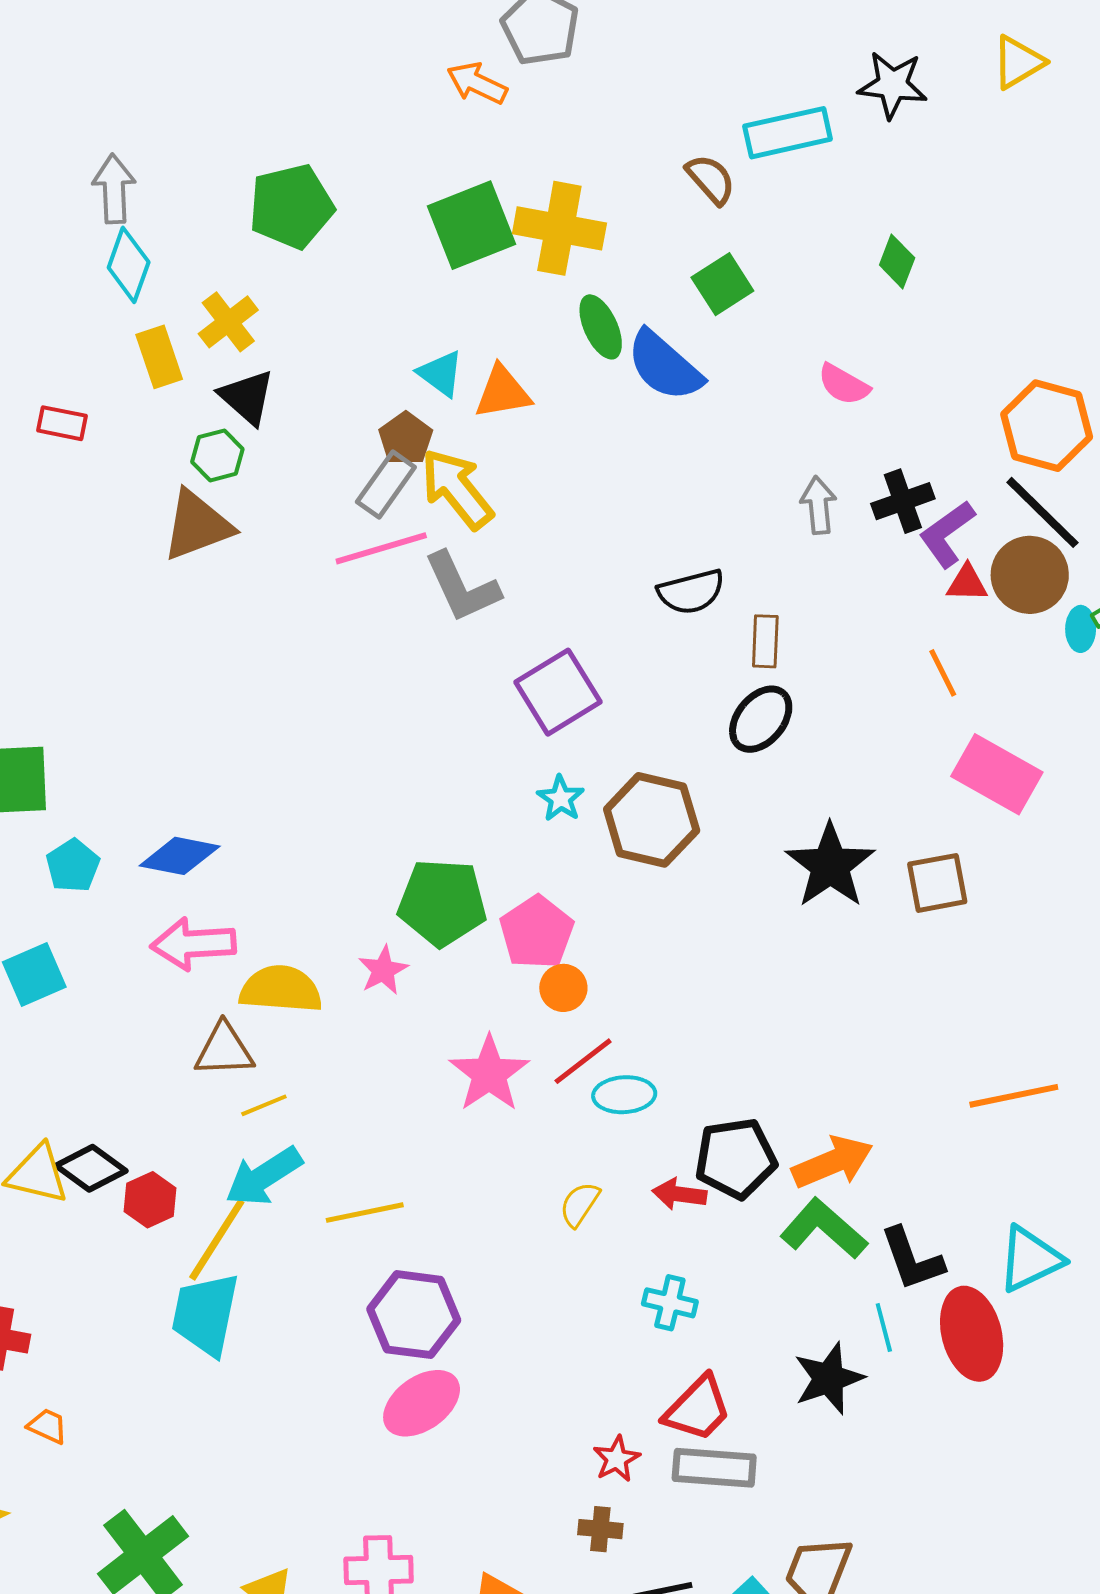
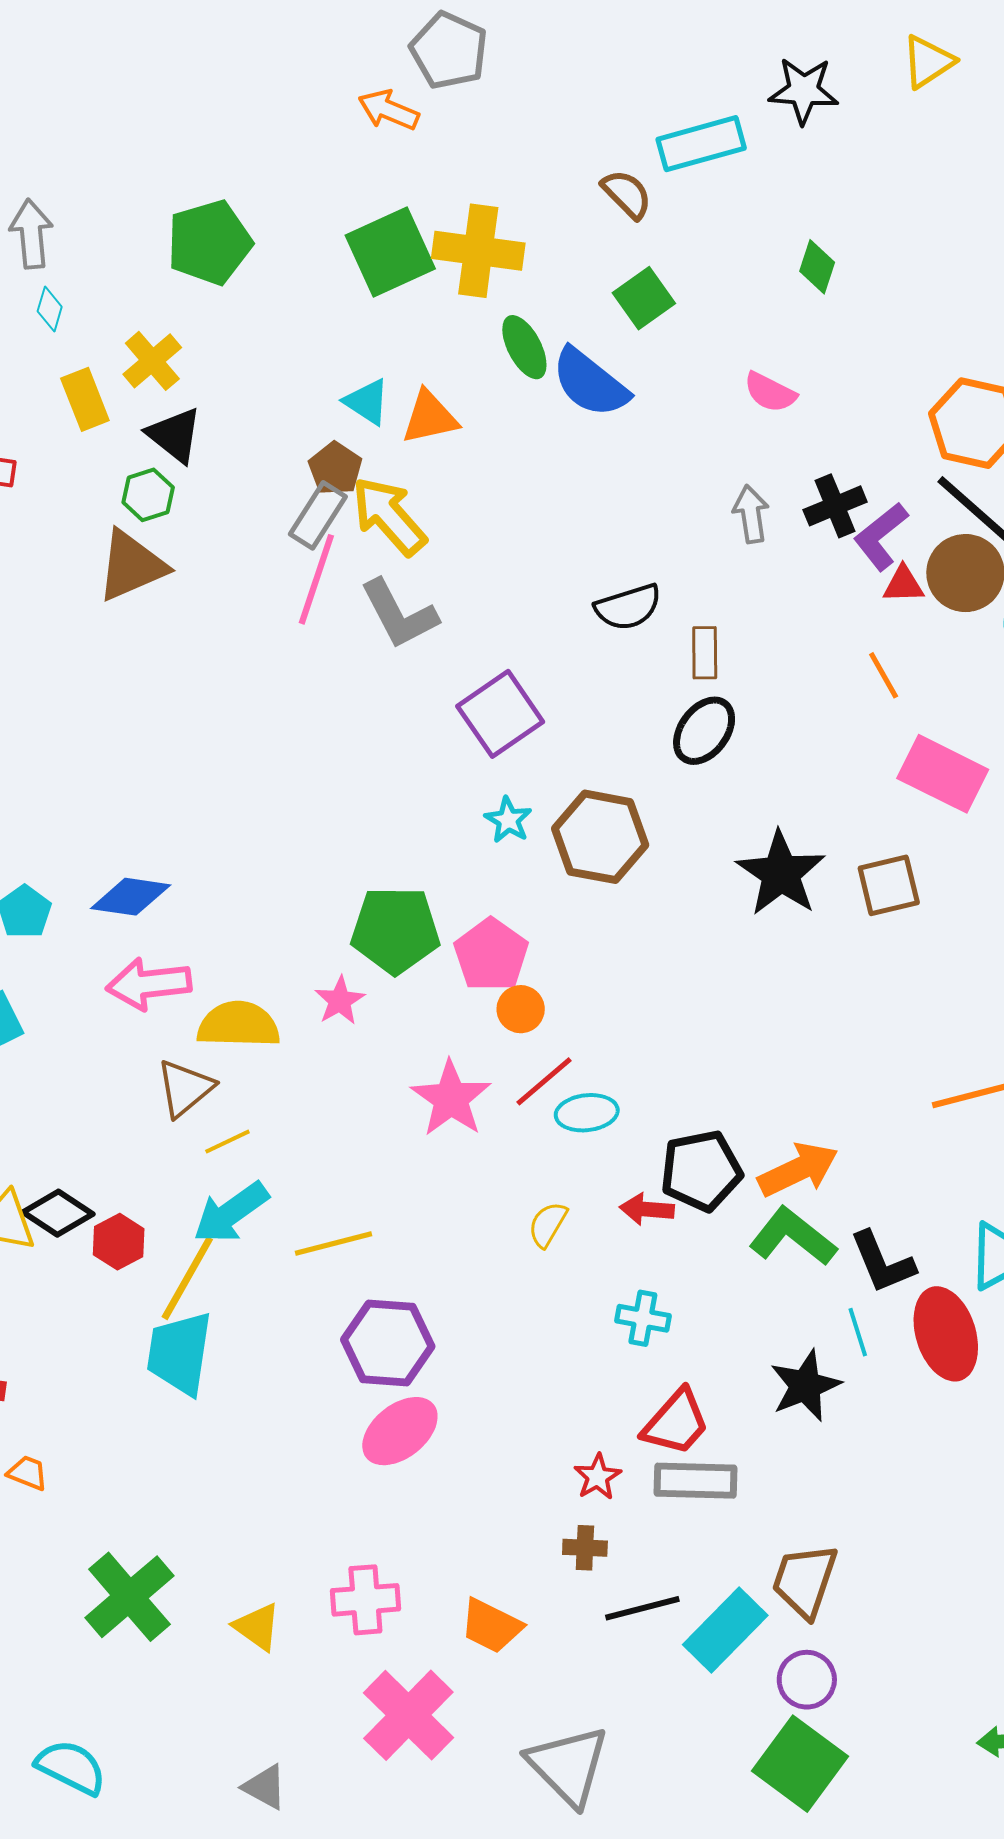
cyan diamond: (129, 265) -> (50, 309), size x0.6
pink line: (381, 548) -> (316, 579), turned -52
brown triangle: (224, 1050) -> (185, 1088), turned -34

